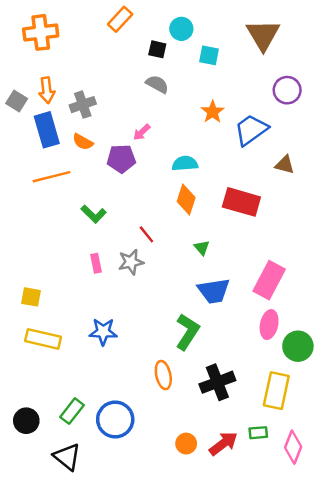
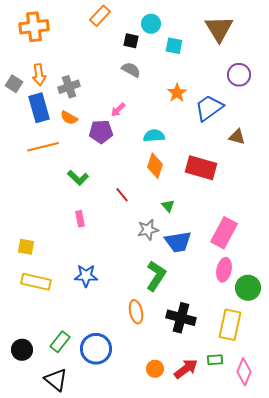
gray star: (131, 262) -> (148, 230), moved
black cross: (217, 382) -> (181, 318), turned 36

